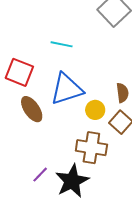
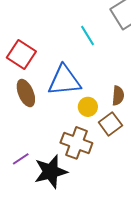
cyan line: (62, 44) -> (87, 35), moved, turned 35

